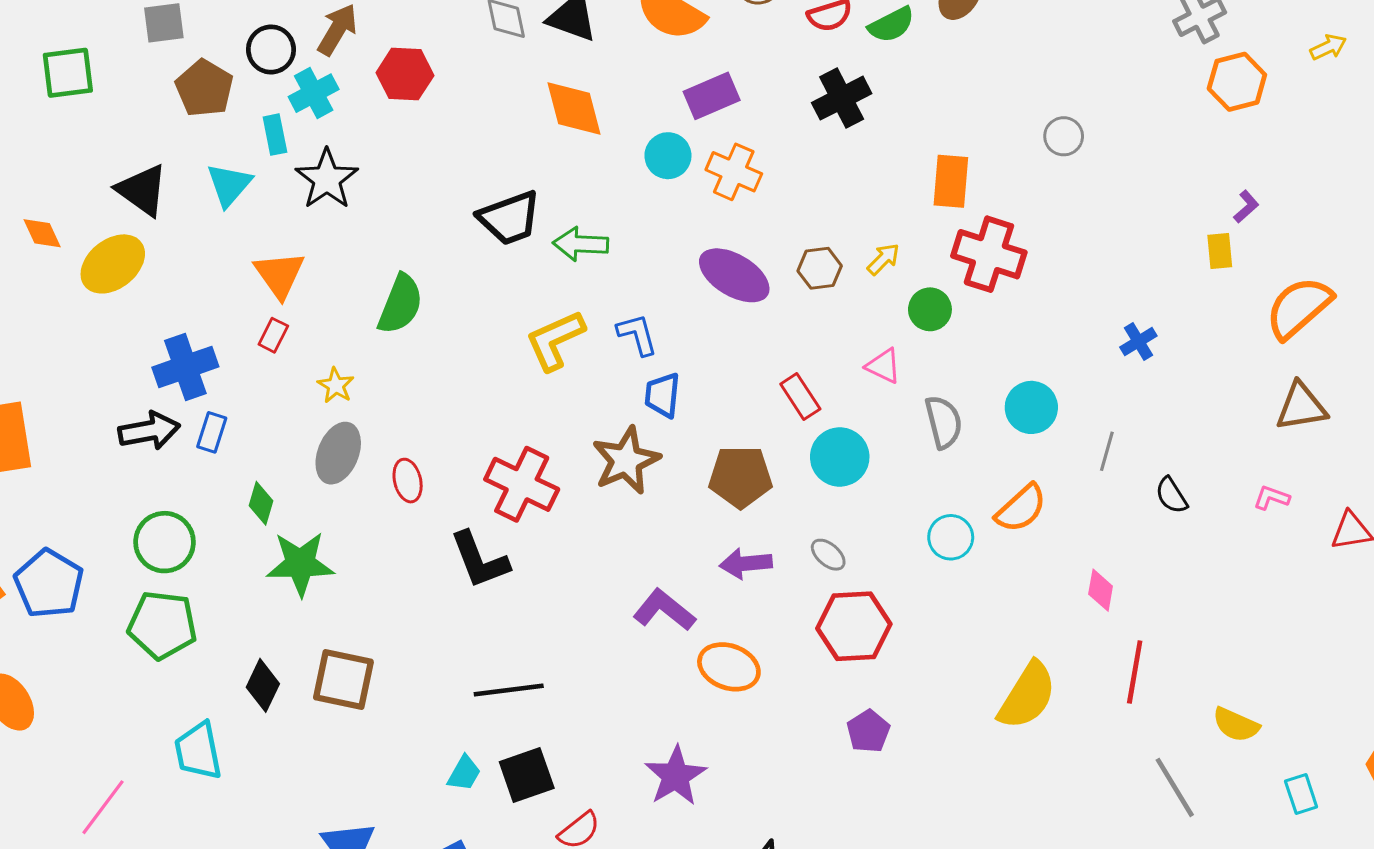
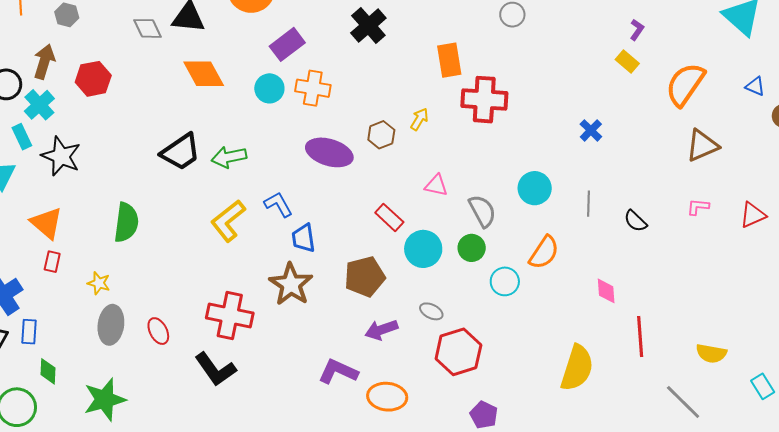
yellow rectangle: (1220, 251) -> (627, 61), turned -30
green circle: (930, 309) -> (472, 248), moved
green diamond: (261, 503) -> (48, 371), moved

